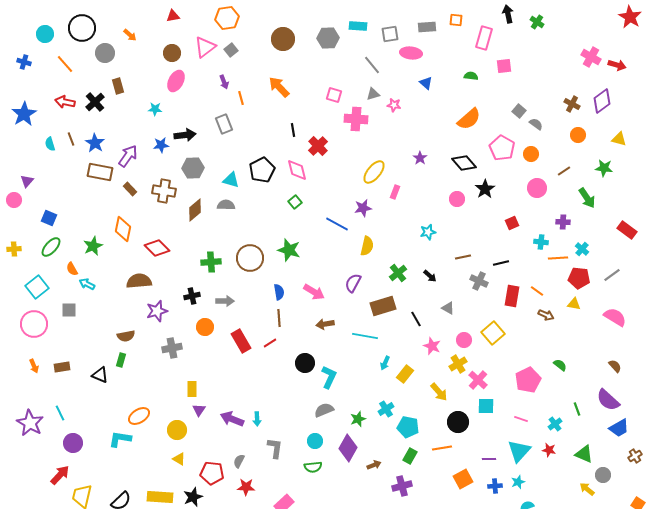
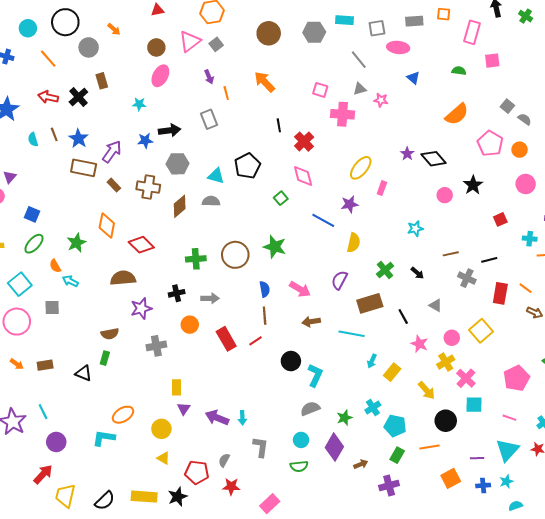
black diamond: (464, 163) -> (434, 159), moved
pink diamond: (297, 170) -> (303, 176), moved
orange arrow: (34, 366) -> (17, 364), turned -32

